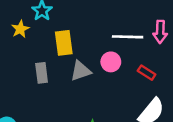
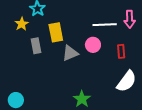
gray rectangle: (42, 73) -> (36, 46), moved
red rectangle: (147, 73) -> (121, 51), turned 56

